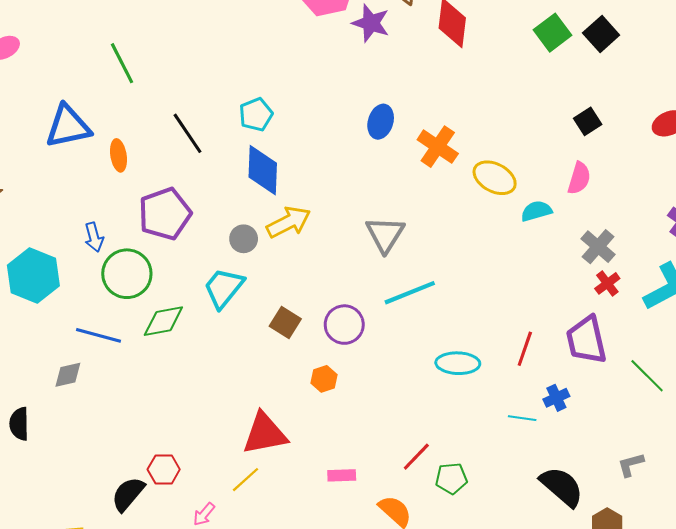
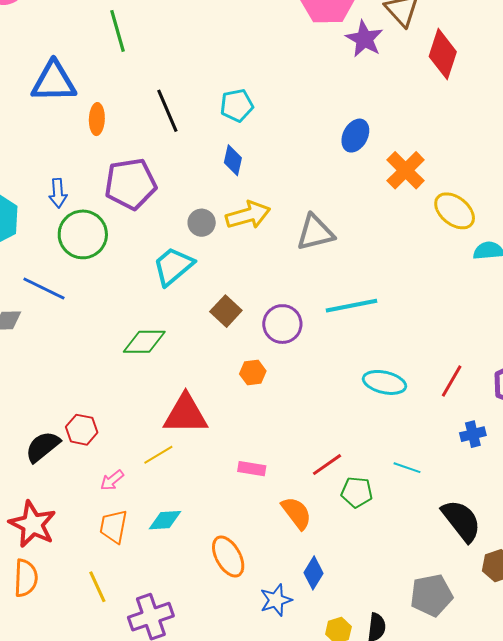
blue diamond: (263, 170) -> (233, 160), size x0.6
gray triangle: (385, 234) -> (315, 233), moved, turned 33
green diamond: (163, 321) -> (144, 342), moved
cyan line: (522, 418) -> (407, 468), moved

